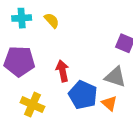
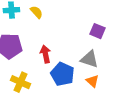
orange triangle: (109, 103) -> (92, 81), moved

